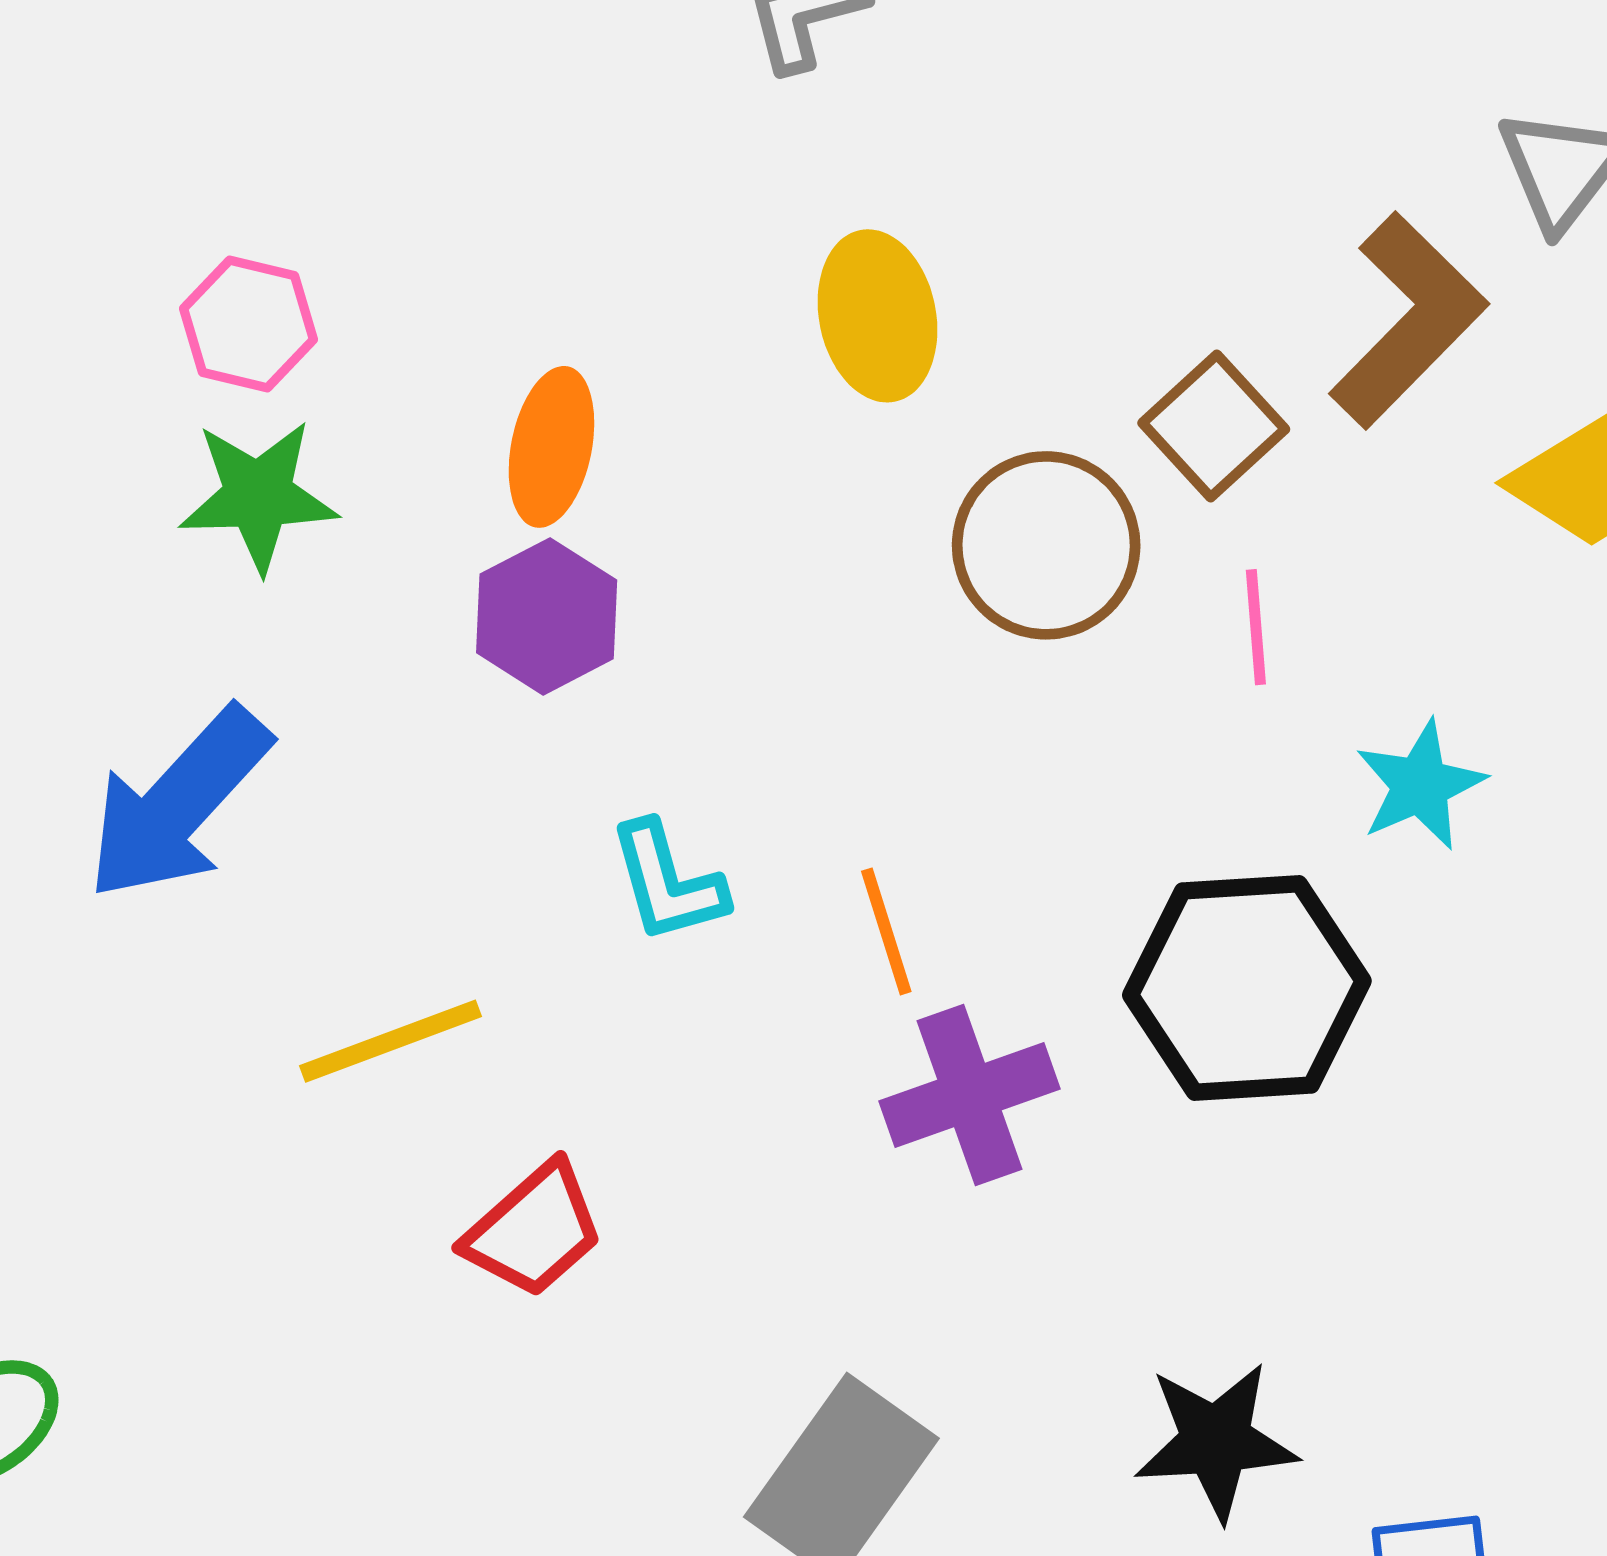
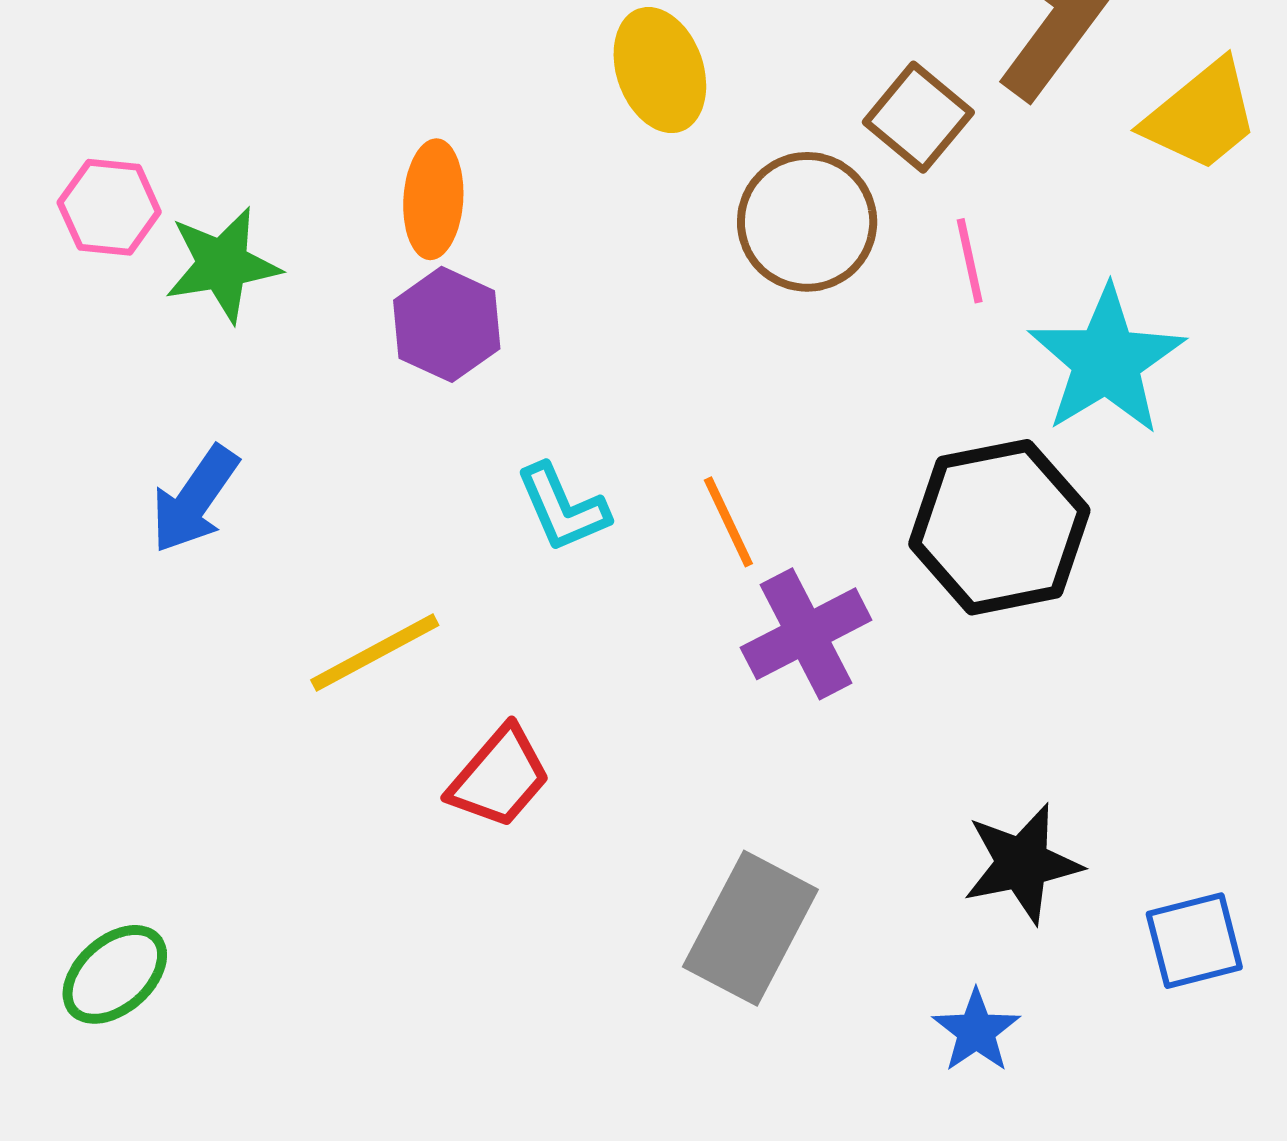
pink hexagon: (248, 324) -> (109, 207), moved
cyan star: (1420, 785) -> (1106, 360), size x1.6
blue arrow: (178, 804) -> (195, 499), size x0.7

